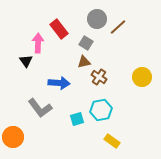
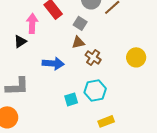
black triangle: (26, 61) -> (20, 41), turned 32
gray L-shape: (40, 108) -> (17, 86), moved, turned -55
yellow rectangle: (112, 141) -> (106, 121), turned -56

